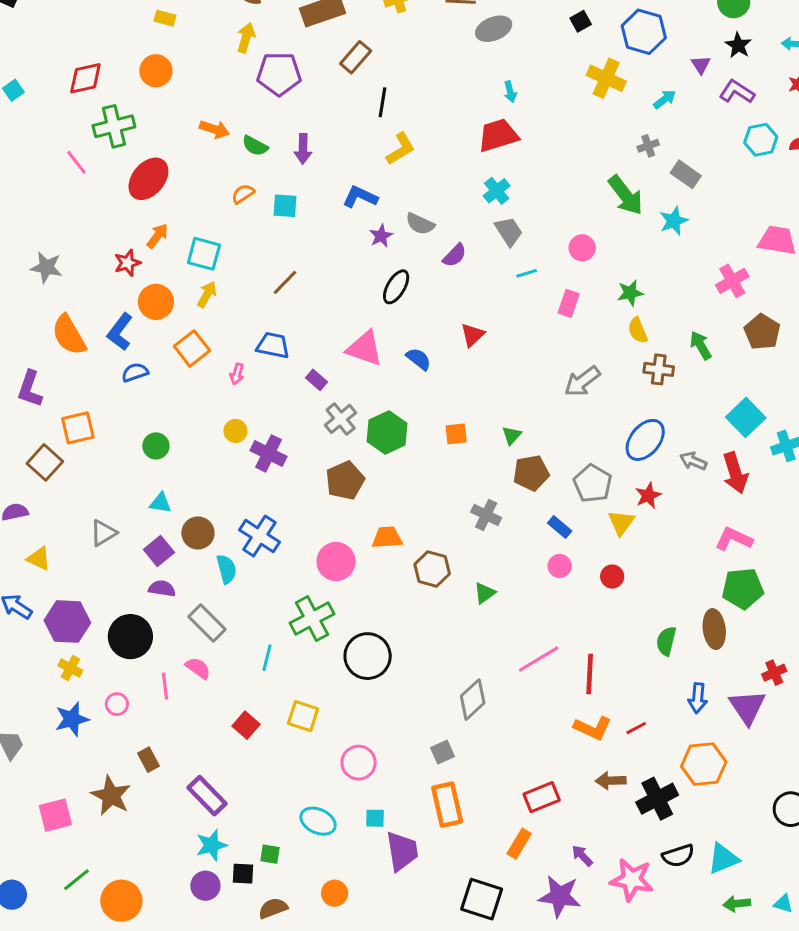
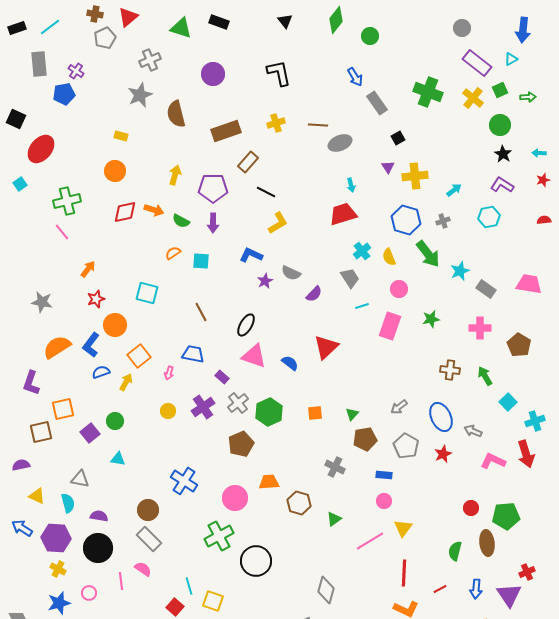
blue hexagon: (644, 32) -> (406, 220), moved
yellow arrow: (246, 38) -> (175, 175), moved
purple triangle: (701, 65) -> (388, 167), moved
purple pentagon: (279, 74) -> (213, 188), moved
red diamond: (85, 78) -> (125, 212), moved
yellow cross: (606, 78) -> (415, 176), turned -30
black line: (383, 102) -> (266, 192), turned -72
green cross: (114, 126) -> (67, 201), moved
cyan hexagon: (761, 140) -> (489, 217), moved
gray rectangle: (686, 174) -> (486, 289), moved
red ellipse: (148, 179) -> (41, 149), moved
cyan cross: (497, 191) -> (362, 251), moved
orange arrow: (157, 236) -> (88, 269), moved
pink cross: (732, 281) -> (480, 328), moved, turned 30
brown line: (285, 282) -> (201, 312), turned -72
black ellipse: (396, 287) -> (246, 325), moved
yellow arrow: (207, 294) -> (126, 382), moved
pink rectangle: (569, 303) -> (390, 326), size x1.5
yellow semicircle: (638, 330) -> (389, 257), moved
orange semicircle: (69, 335) -> (57, 347), turned 88
red triangle: (473, 335) -> (326, 347), size x1.5
green arrow: (701, 345) -> (485, 376), moved
gray arrow: (582, 381) -> (399, 407), moved, size x0.7
cyan square: (746, 417) -> (508, 402), size x0.7
blue ellipse: (645, 440) -> (441, 417), turned -64
purple cross: (268, 453) -> (203, 407), moved, turned 30
brown square: (45, 462) -> (41, 432), turned 35
red arrow: (735, 473) -> (526, 454), moved
yellow triangle: (621, 522) -> (403, 528), moved
blue rectangle: (560, 527) -> (384, 475), turned -35
gray triangle: (103, 533) -> (80, 479), turned 42
brown circle: (198, 533) -> (148, 510), moved
pink L-shape: (734, 539) -> (493, 461), moved
purple square: (159, 551) -> (90, 433), moved
cyan semicircle: (226, 569) -> (68, 503), moved
red circle: (612, 577) -> (471, 508), moved
purple semicircle: (162, 589) -> (99, 516), moved
cyan line: (267, 658) -> (189, 586), moved, turned -30
pink line: (539, 659) -> (370, 541), moved
gray diamond: (473, 700) -> (326, 590), turned -32
red line: (636, 728) -> (440, 589), moved

